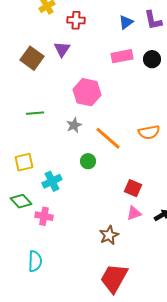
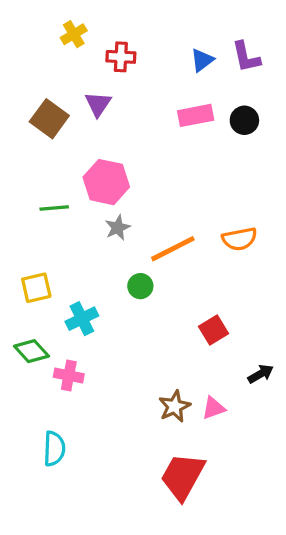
pink hexagon: (87, 92) -> (106, 182), moved
orange line: (108, 138) -> (173, 249), turned -68
red square: (133, 188) -> (214, 330), turned 36
pink triangle: (134, 213) -> (214, 408), moved

